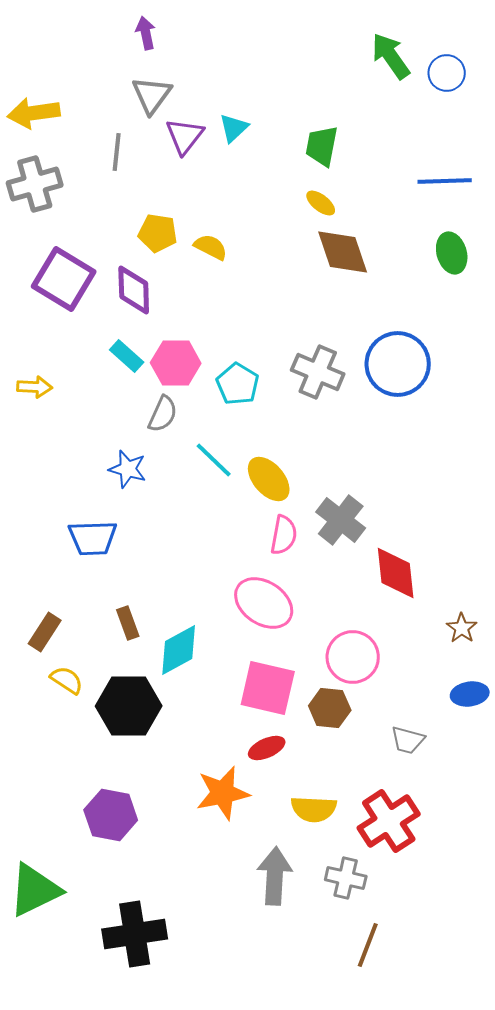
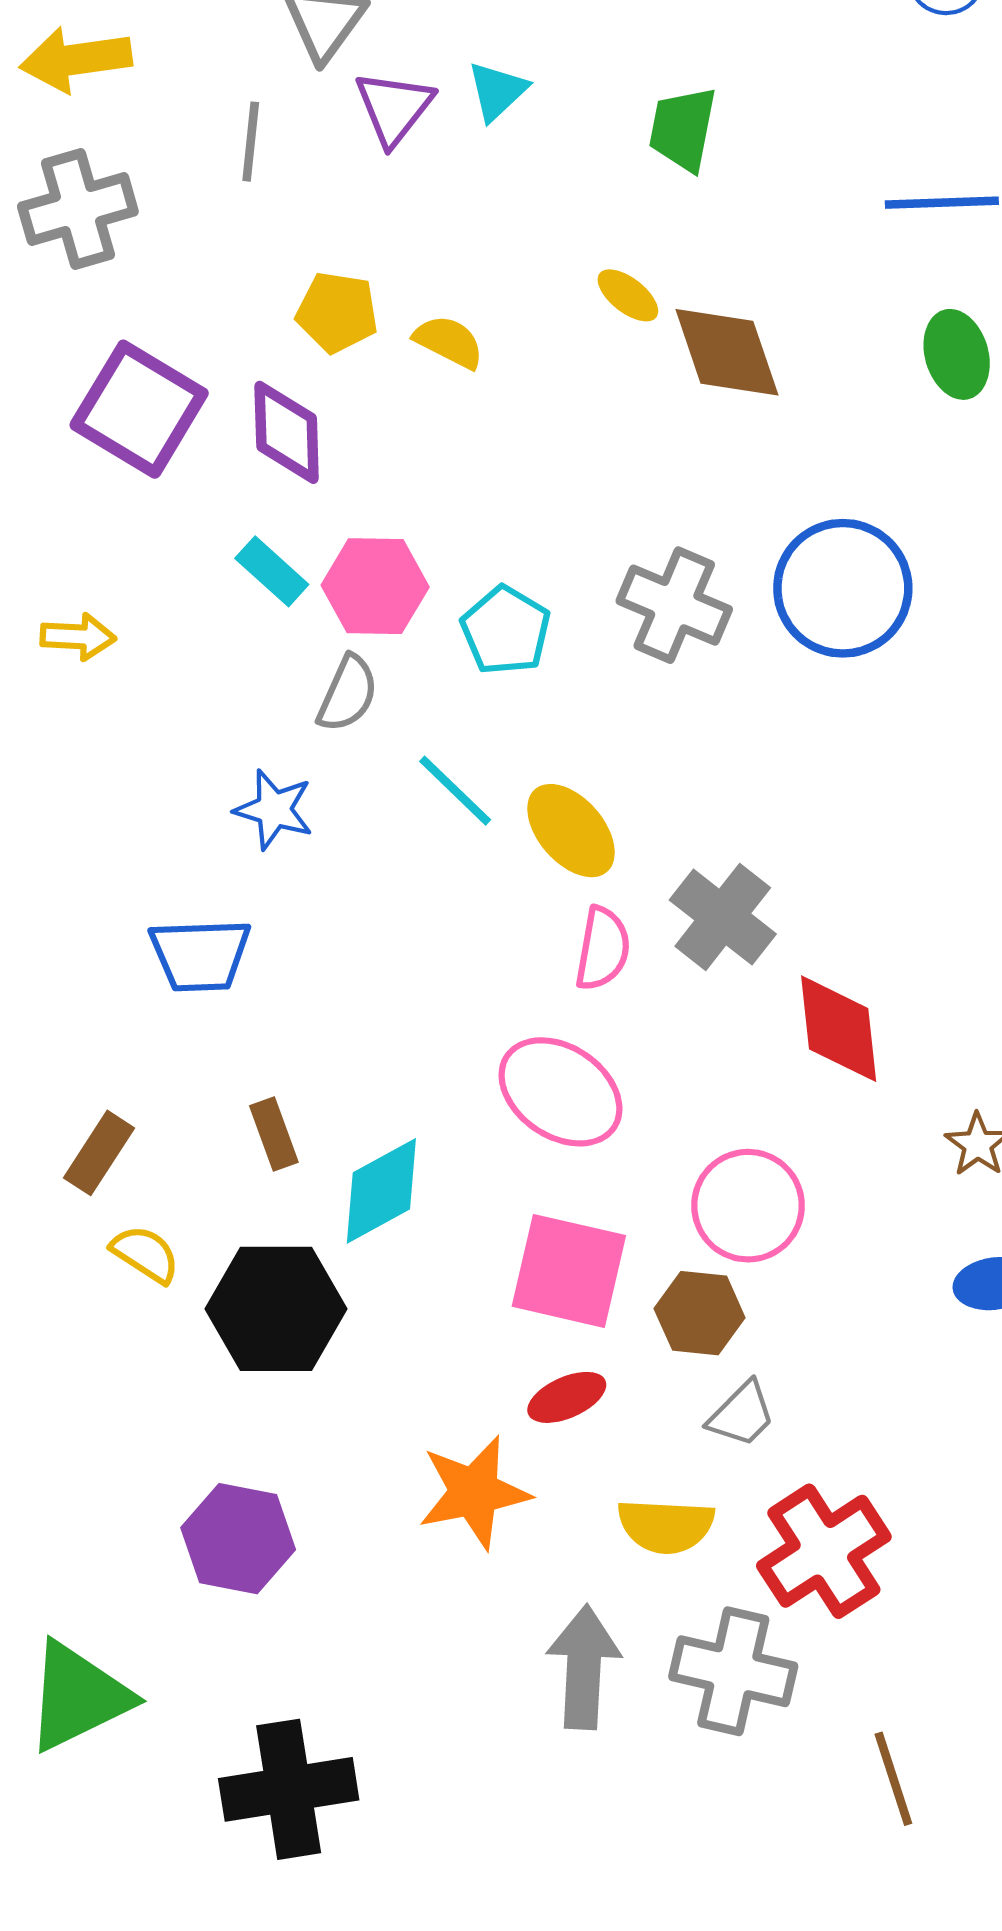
yellow ellipse: (321, 203) -> (628, 295), moved
gray trapezoid: (408, 740) -> (742, 1414), moved, turned -60
gray cross: (346, 878) -> (733, 1671), size x1.4
brown line: (368, 945) -> (893, 1779), moved, turned -39

